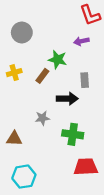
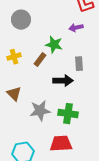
gray star: (42, 118) -> (40, 111), moved, size x1.5
brown triangle: (14, 139) -> (14, 94), moved, turned 42
red trapezoid: (86, 167) -> (61, 144), moved

